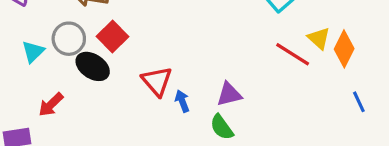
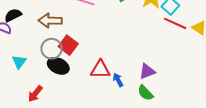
gray circle: (69, 39) -> (52, 49), moved
red line: (293, 54) -> (175, 23), moved
red triangle: (157, 81) -> (100, 69), turned -40

